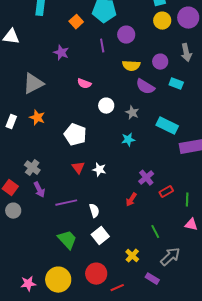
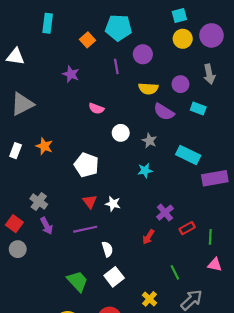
gray triangle: (33, 84) -> (22, 104), moved
purple line: (66, 203) -> (85, 229), moved

